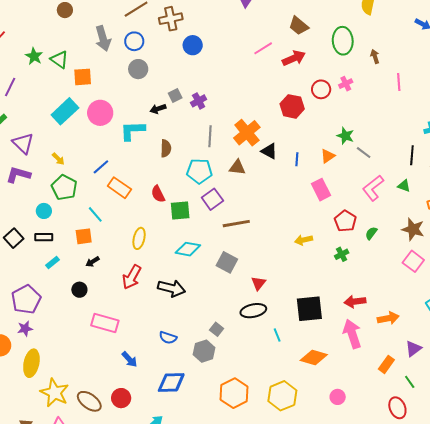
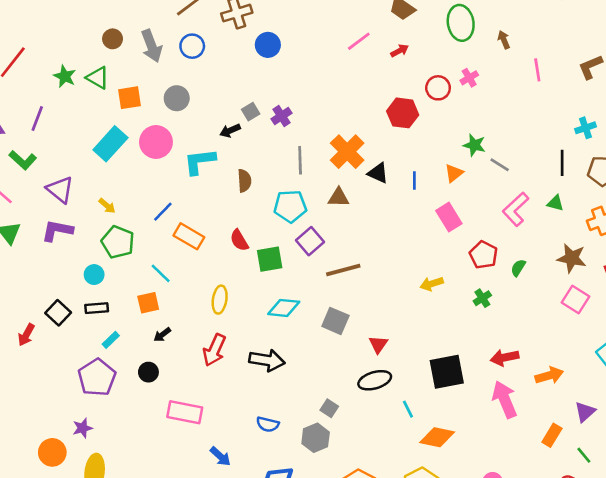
brown circle: (65, 10) -> (113, 39), moved
red arrow: (294, 58) -> (400, 51), size x0.6
gray circle: (138, 69) -> (177, 98), moved
purple pentagon: (26, 299) -> (97, 377), moved
orange diamond: (314, 358) -> (437, 437), moved

